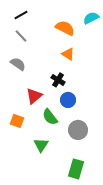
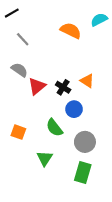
black line: (21, 15) -> (12, 13), moved
orange triangle: (68, 54) -> (87, 81), moved
red triangle: (34, 96) -> (37, 86), moved
green rectangle: (76, 169) -> (83, 172), moved

